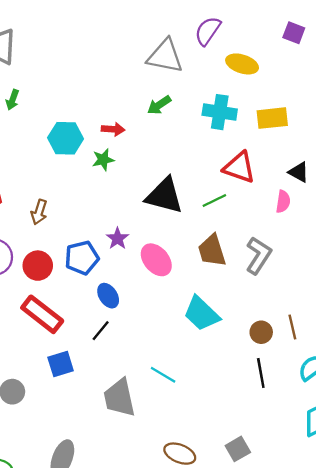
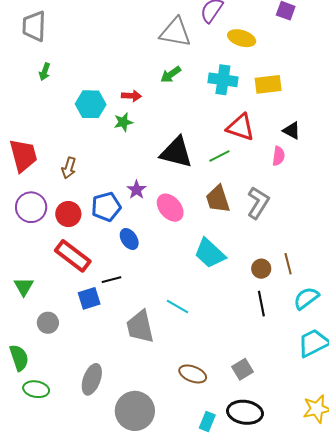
black line: (101, 331) -> (112, 280), moved, turned 36

